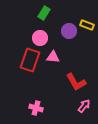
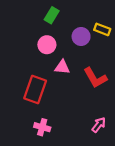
red rectangle: (30, 60) -> (35, 89), moved
red L-shape: (76, 82) -> (95, 78), moved

